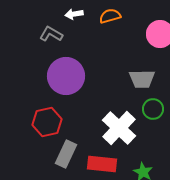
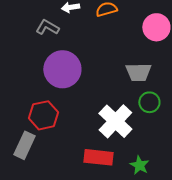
gray rectangle: (66, 154) -> (24, 145), moved

